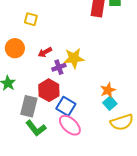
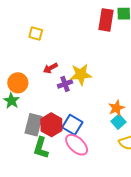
orange circle: (15, 48) -> (18, 83), moved
red hexagon: (49, 90) -> (51, 125), moved
green L-shape: (36, 128) -> (41, 148), turned 55

